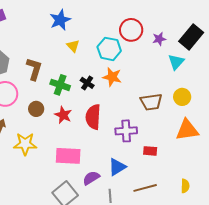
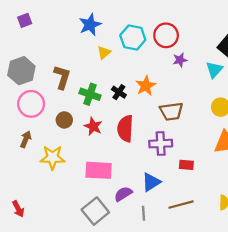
purple star: (159, 39) -> (180, 60), moved
yellow triangle: (73, 46) -> (104, 52), turned 32
cyan hexagon: (109, 49) -> (133, 37), moved
orange star: (112, 77) -> (146, 86), turned 30
brown trapezoid: (151, 102) -> (171, 111), moved

